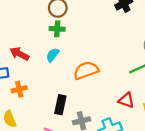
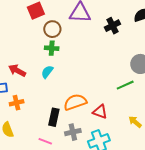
orange semicircle: (86, 70) -> (75, 102), moved
red triangle: (126, 100) -> (100, 112), moved

